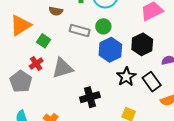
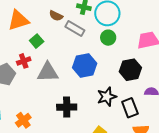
green circle: (103, 26) -> (108, 38), moved
gray rectangle: (80, 31) -> (75, 28), moved
blue hexagon: (110, 50) -> (85, 66), moved

